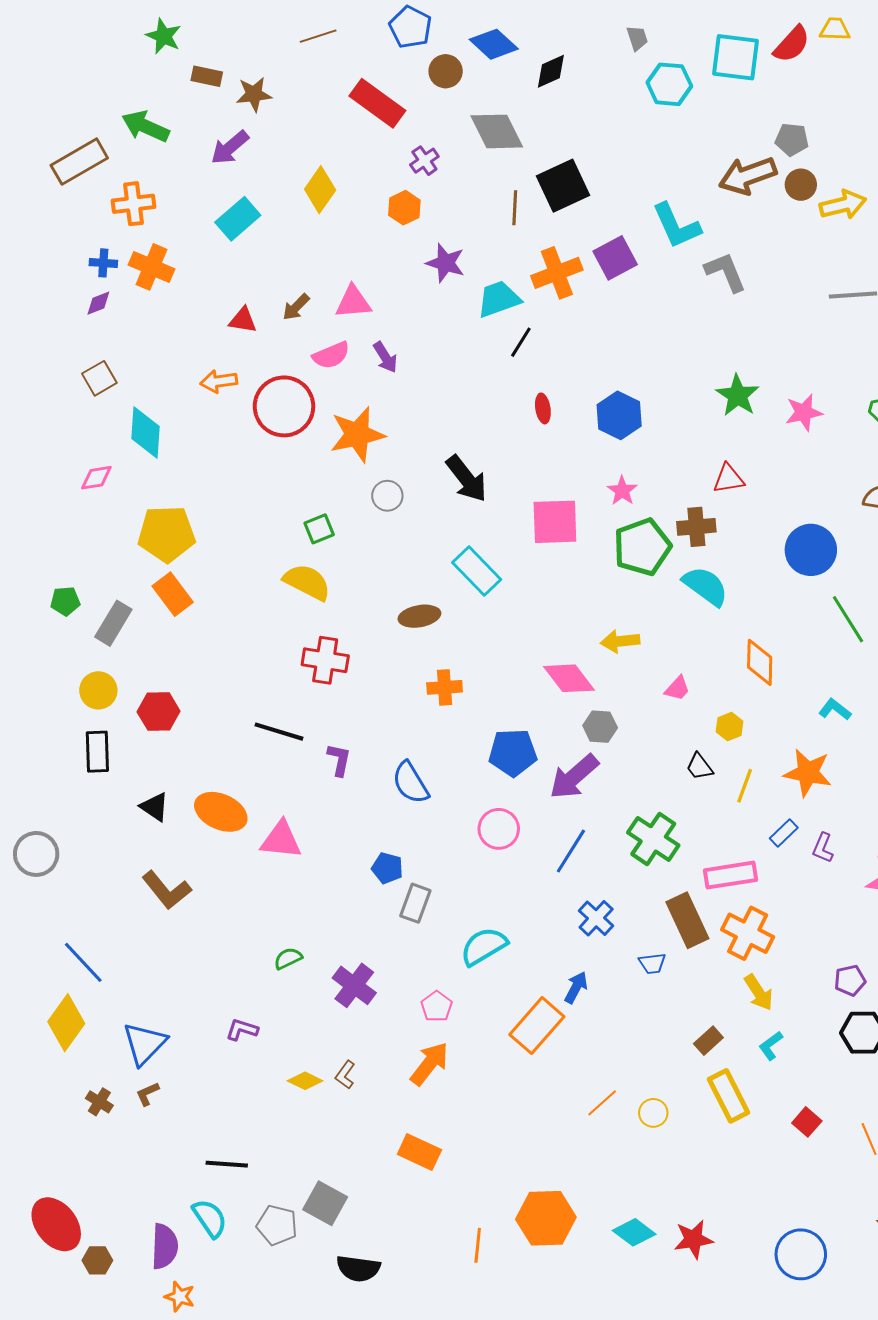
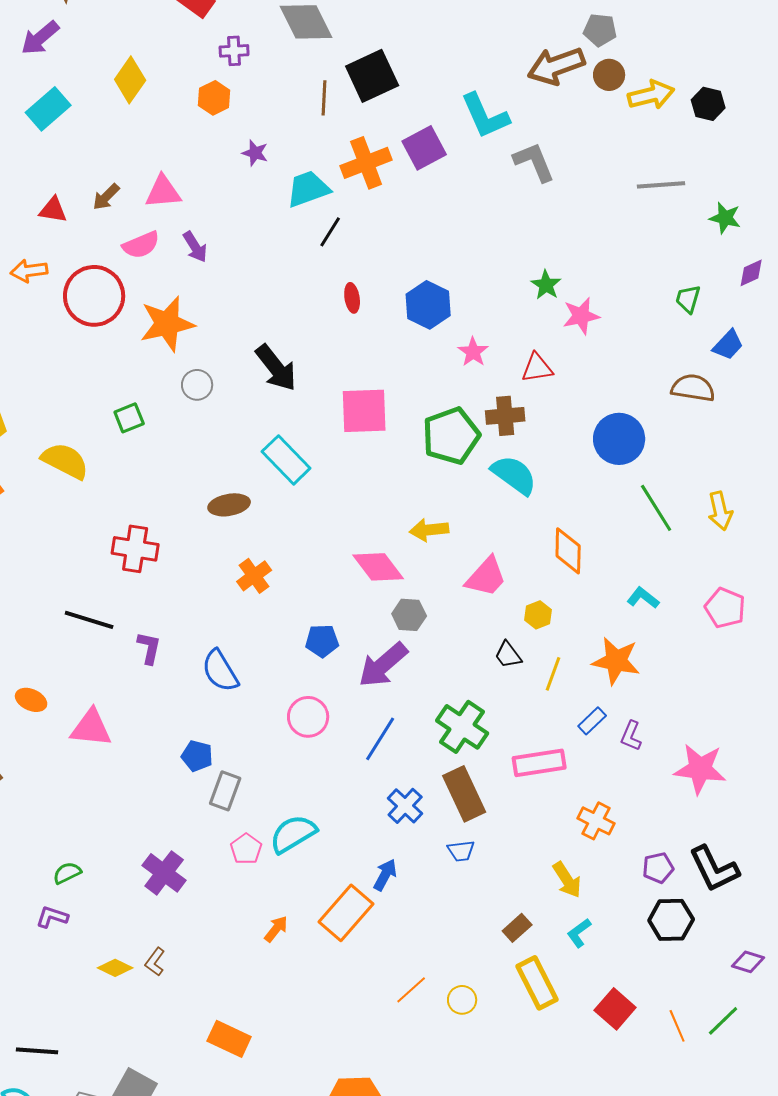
purple cross: (424, 161) -> (234, 51), turned 32
purple star: (446, 263) -> (255, 153), size x0.7
green star: (738, 395) -> (546, 285), size x0.7
pink star: (804, 412) -> (581, 316), moved
pink star: (622, 491) -> (473, 352), moved
yellow semicircle: (307, 582) -> (65, 461), moved
orange cross: (445, 687) -> (254, 576), turned -32
pink trapezoid: (677, 688) -> (486, 577), size x1.6
blue pentagon: (513, 753) -> (322, 641), size x0.7
orange ellipse: (221, 812) -> (31, 700), size x0.6
brown rectangle: (687, 920) -> (464, 794), moved
orange cross: (748, 933) -> (596, 821), moved, size x0.7
green semicircle: (288, 958) -> (67, 873), moved
pink pentagon: (437, 1007) -> (246, 849), moved
orange arrow: (429, 1064) -> (276, 929), moved, size x0.6
red square: (807, 1122) -> (615, 1009), size x1.4

